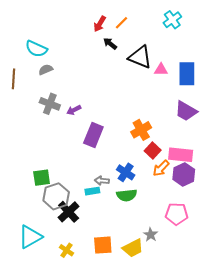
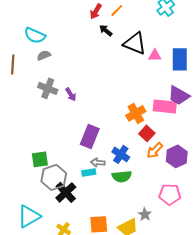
purple arrow: (74, 110) -> (71, 94), turned -96
purple rectangle: (93, 135) -> (90, 136), moved
pink rectangle: (181, 155) -> (165, 106), moved

